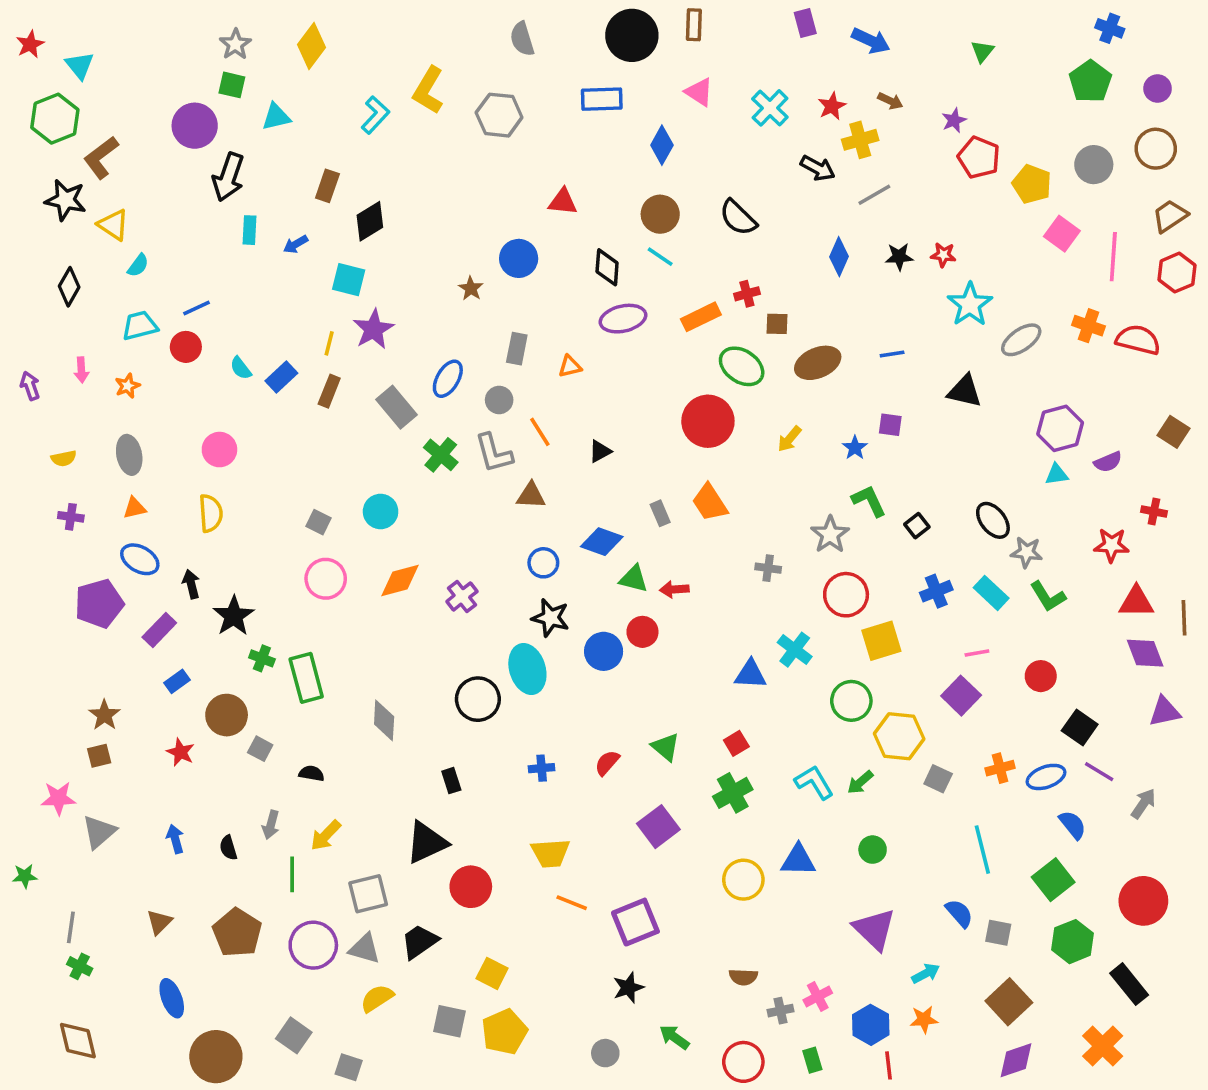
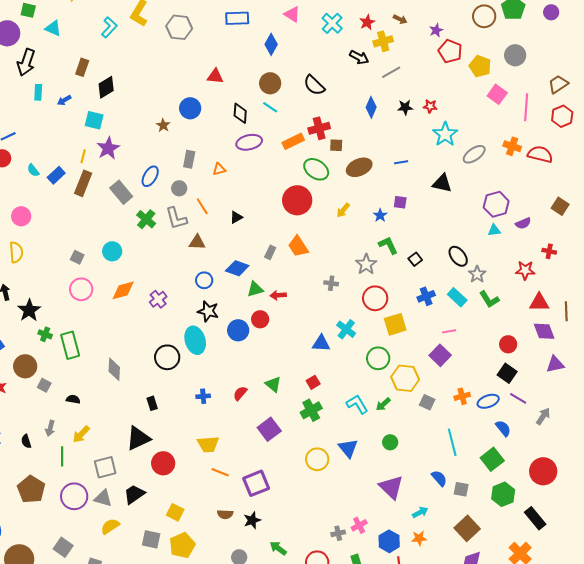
cyan triangle: (276, 117) -> (53, 28), turned 36
brown circle: (1156, 149) -> (484, 16), moved
red cross: (747, 294) -> (319, 128), size x1.5
brown rectangle: (329, 391) -> (83, 183), size x1.4
gray rectangle: (660, 513) -> (270, 252), turned 48
gray star: (1027, 552) -> (477, 274), turned 30
green triangle: (634, 579) -> (255, 289), turned -30
red circle: (1041, 676) -> (508, 344), moved
blue triangle: (798, 860) -> (348, 448), turned 50
brown semicircle: (743, 977) -> (225, 514), moved

